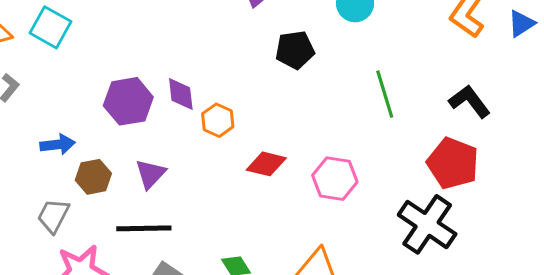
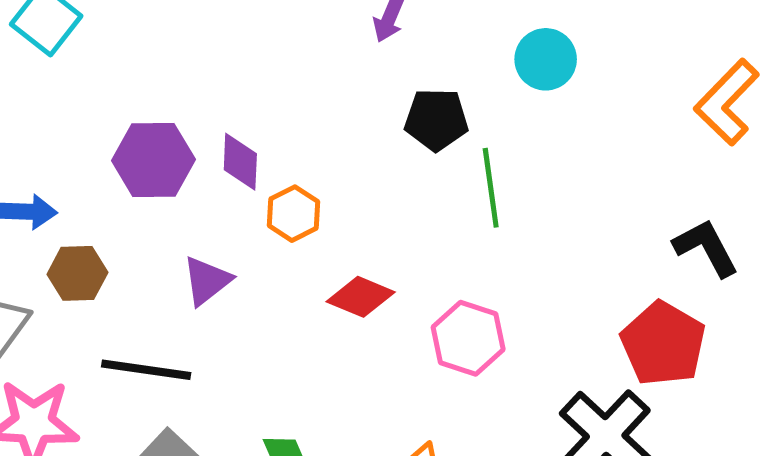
green line: (385, 94) -> (491, 188), moved
purple triangle: (151, 174) -> (207, 281), moved

